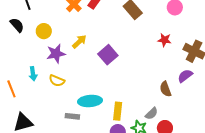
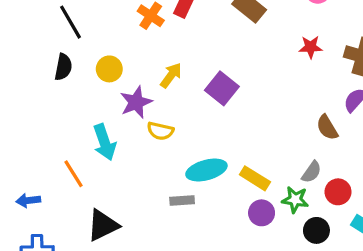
black semicircle: (17, 25) -> (63, 67), turned 63
cyan arrow: (33, 74) -> (105, 142), size x1.5
yellow semicircle: (57, 81) -> (160, 131), moved
yellow rectangle: (118, 111) -> (255, 178), turned -54

